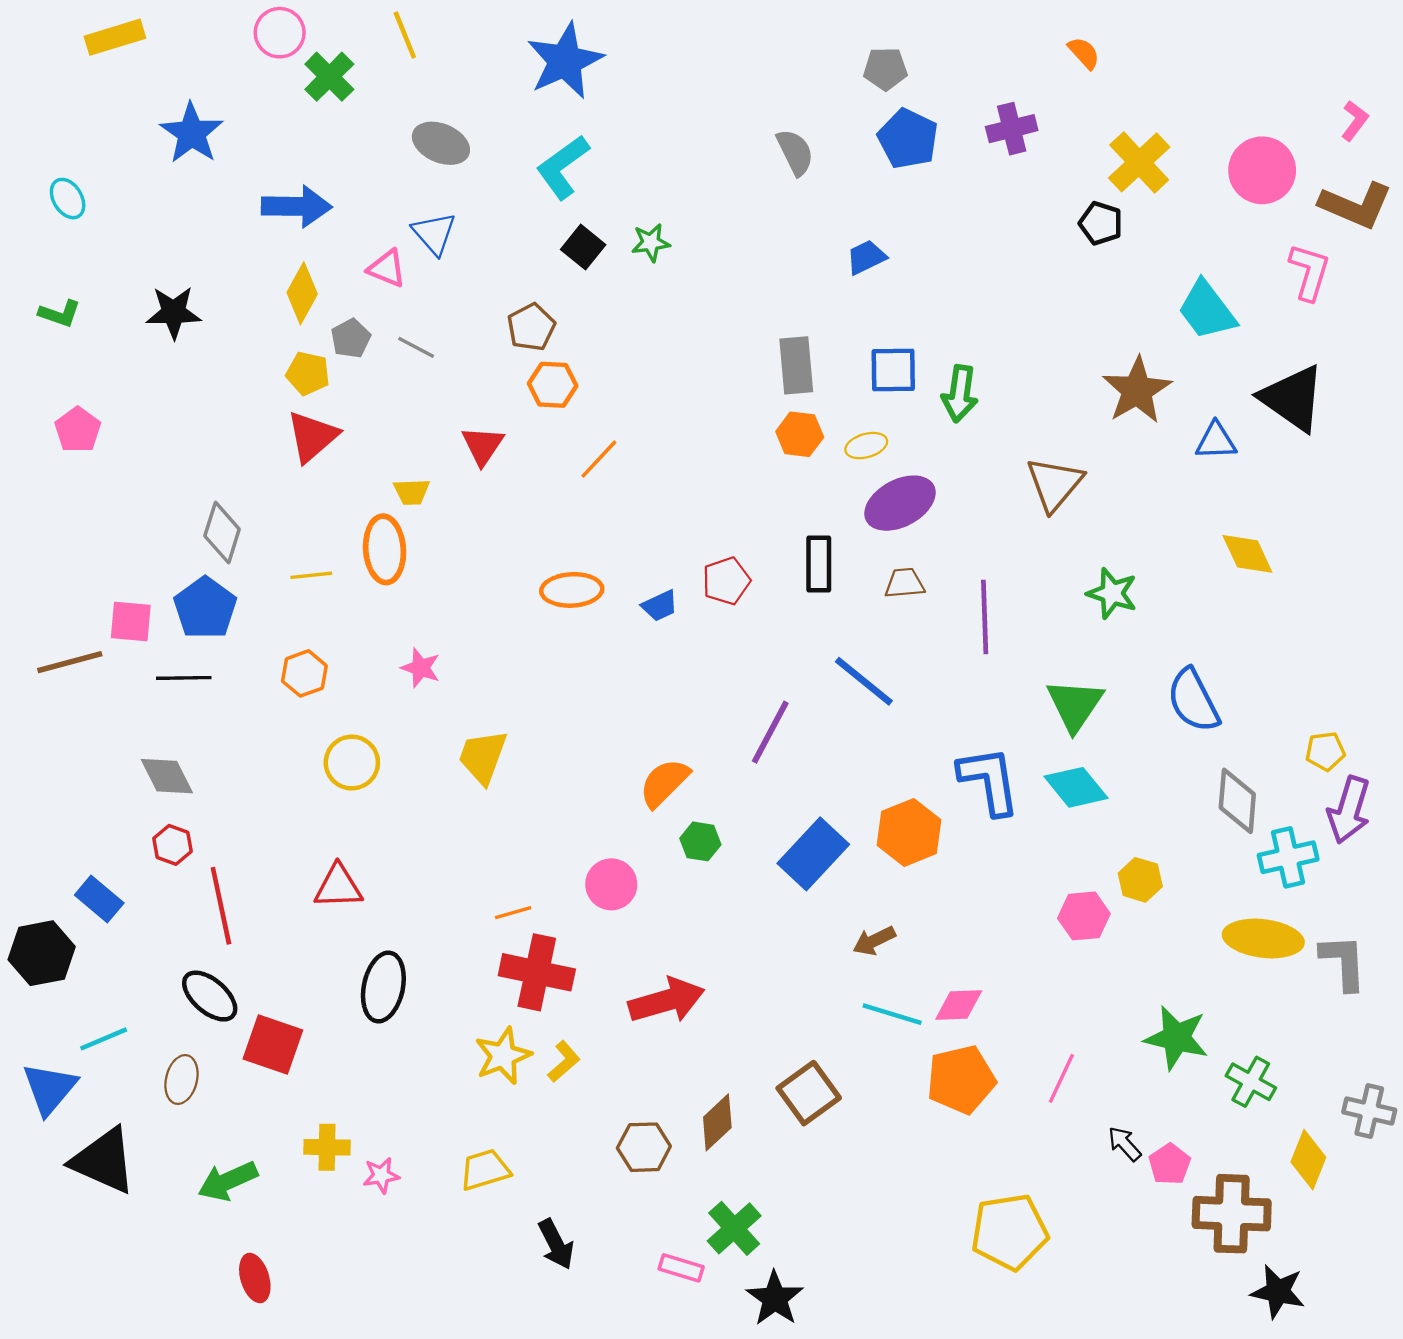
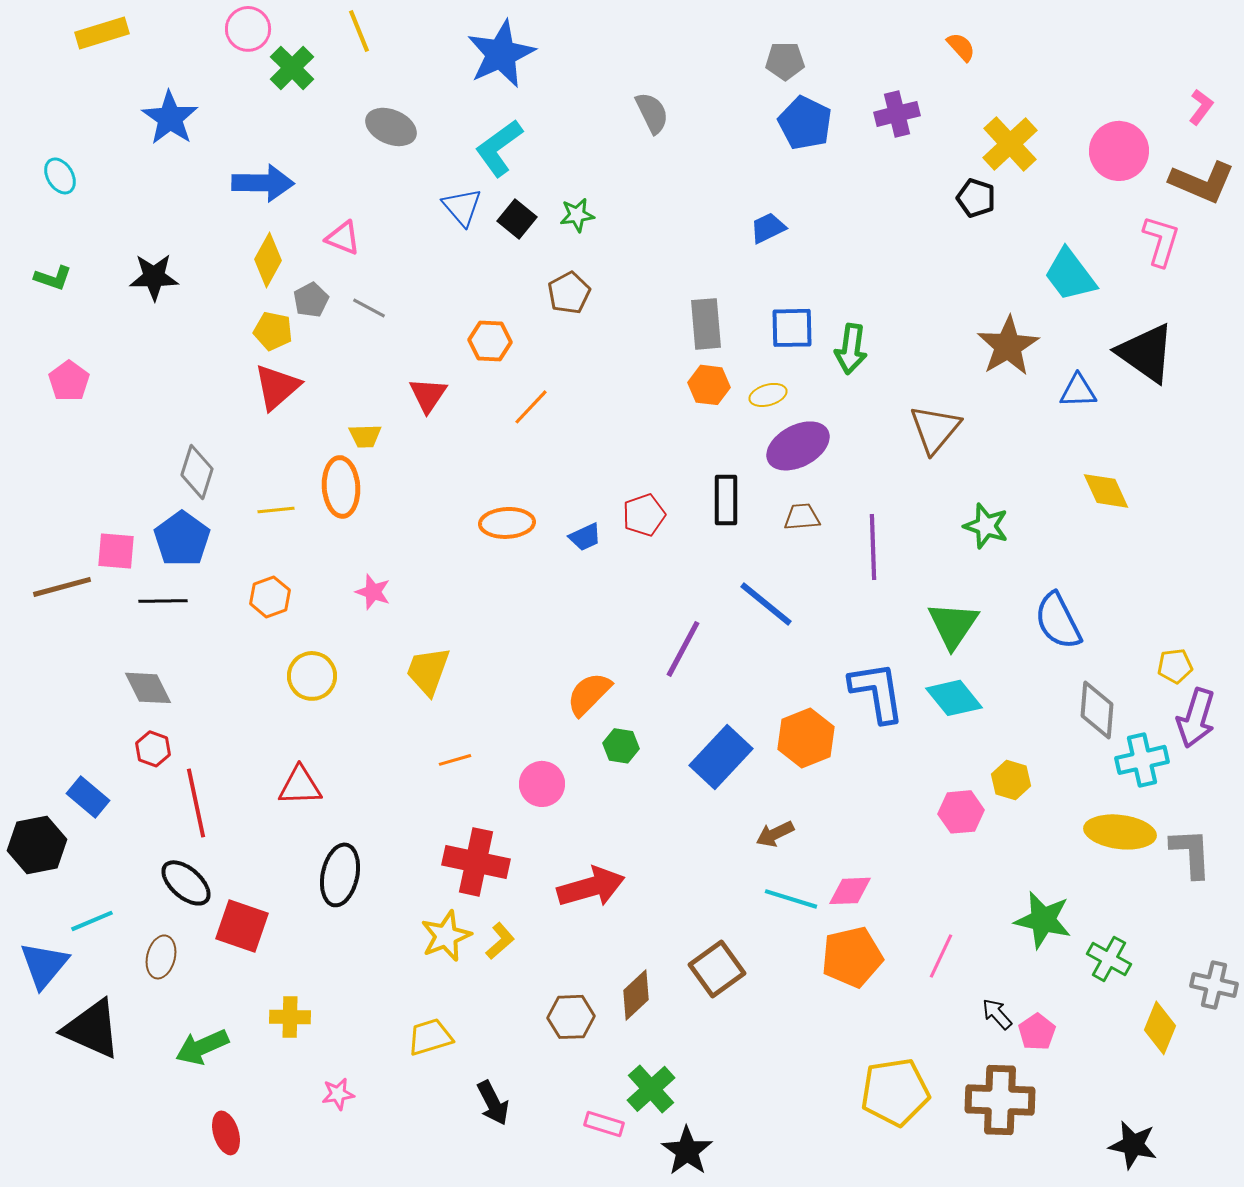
gray semicircle: (795, 152) -> (652, 113), moved
blue triangle: (434, 233) -> (462, 207), moved
brown pentagon: (531, 327) -> (569, 293), moved
orange line: (513, 913) -> (455, 760), moved
pink star: (381, 1175) -> (338, 1094), moved
brown cross: (1232, 1214) -> (1000, 1100), moved

